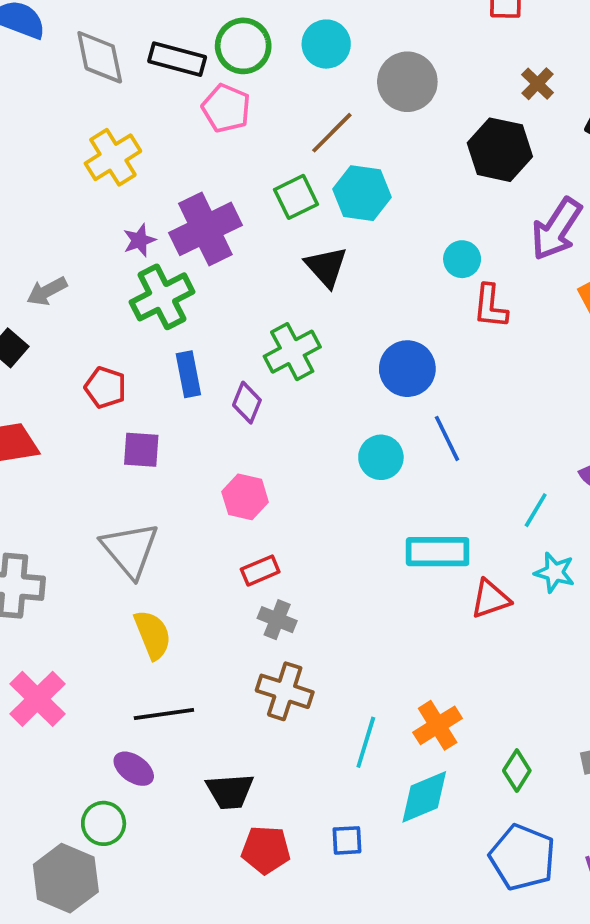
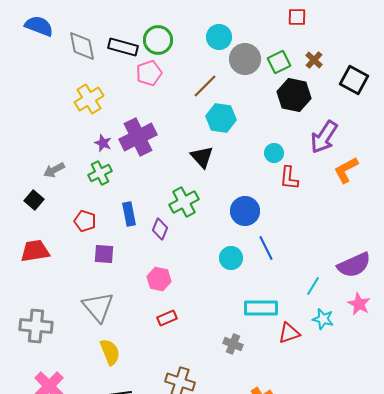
cyan circle: (326, 44) -> (219, 37), moved
pink pentagon: (226, 108) -> (149, 73), turned 30
green square: (296, 197) -> (279, 62), moved
purple star: (139, 240) -> (103, 143), turned -30
green cross: (162, 297) -> (100, 173), moved, size x0.7
gray cross: (277, 620) -> (233, 344), moved

